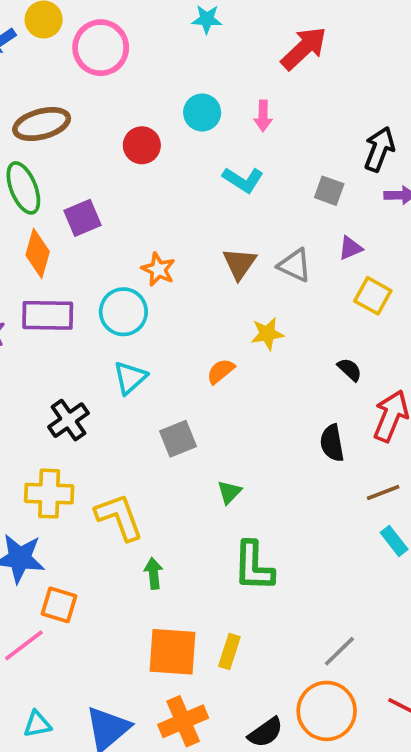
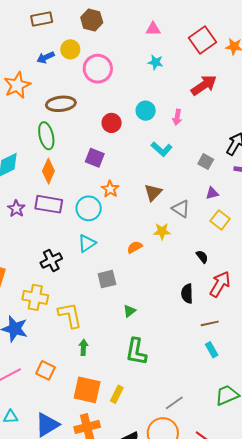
purple square: (83, 218) -> (95, 158), moved, turned 36
gray triangle: (295, 265) -> (181, 209), moved
orange square: (59, 605) -> (45, 370), moved

